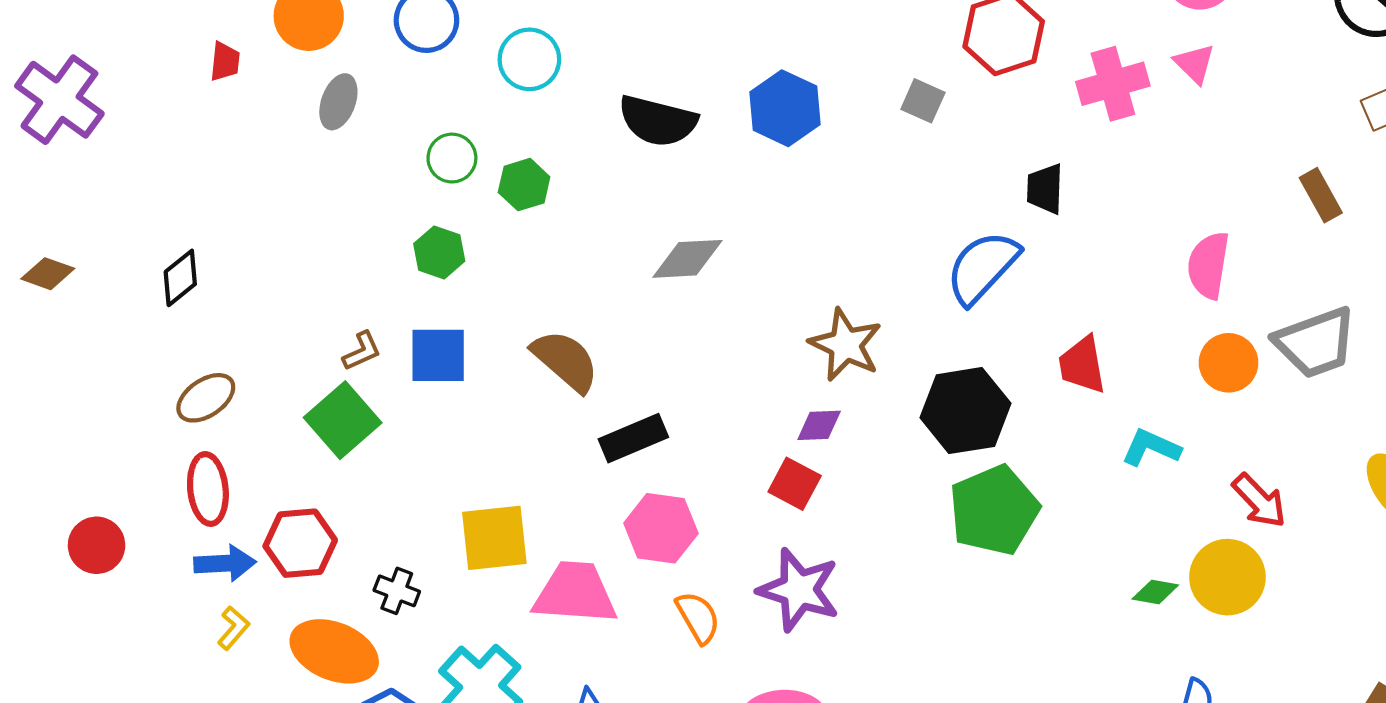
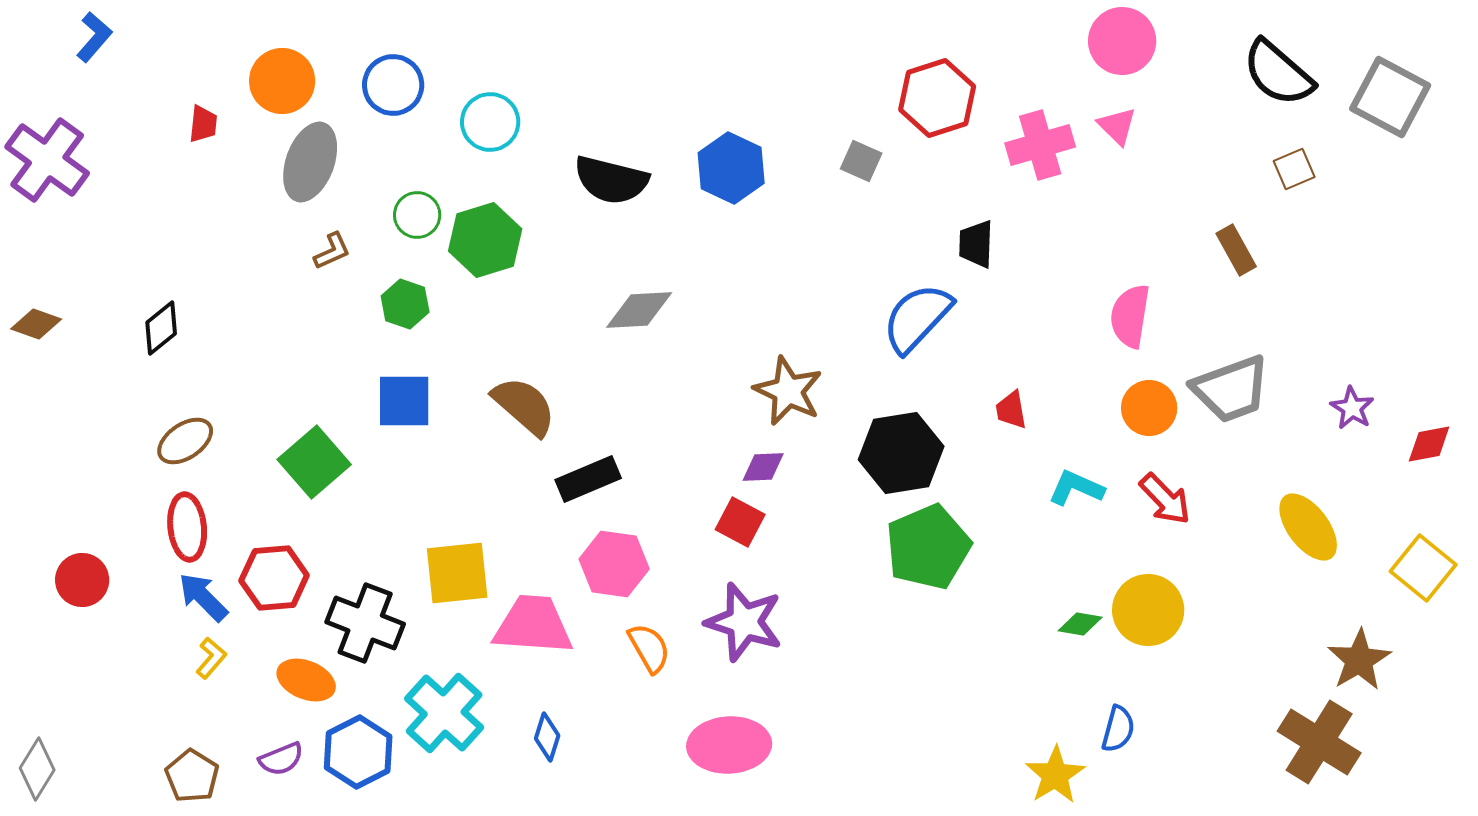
gray ellipse: (338, 102) -> (310, 162), size x1.5
green hexagon: (524, 185) -> (485, 240), size x1.5
brown L-shape: (362, 351) -> (332, 251), moved
red trapezoid: (1082, 365) -> (1011, 410), size x0.7
red arrow: (1259, 501) -> (1165, 499), moved
blue arrow: (225, 563) -> (203, 597), turned -132
black cross: (397, 591) -> (365, 623), size x1.8
orange ellipse: (334, 651) -> (306, 680), size x0.7

